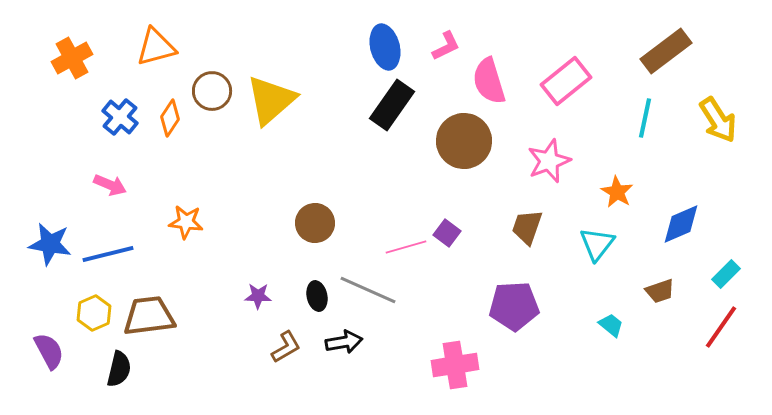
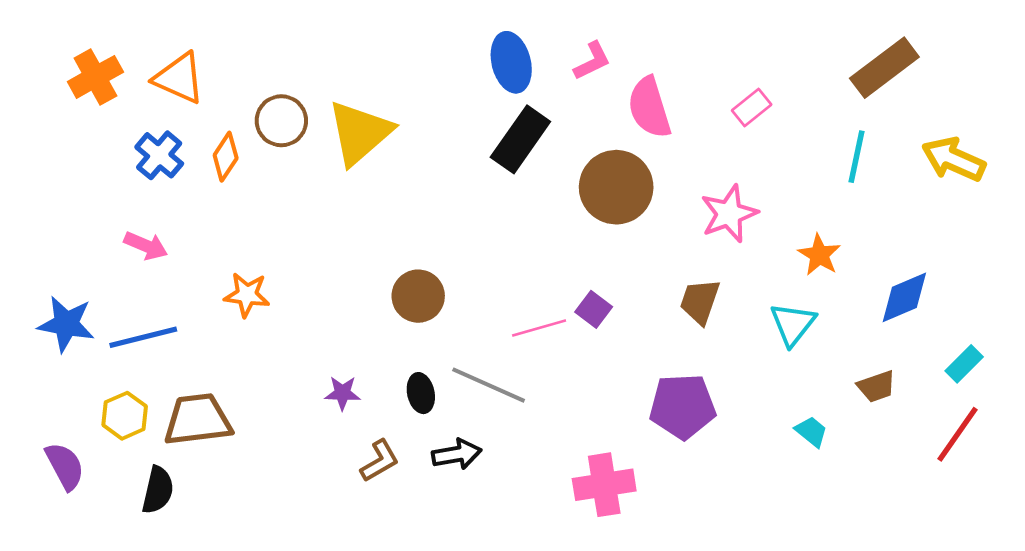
orange triangle: (156, 47) -> (179, 78), moved, turned 39
pink rectangle: (566, 81) -> (752, 107), size x0.6
yellow arrow: (718, 120) -> (953, 159), turned 147

